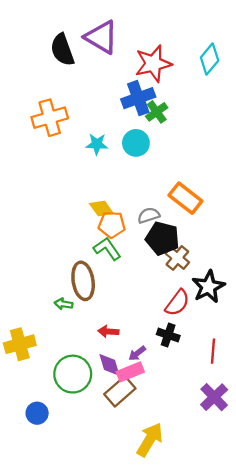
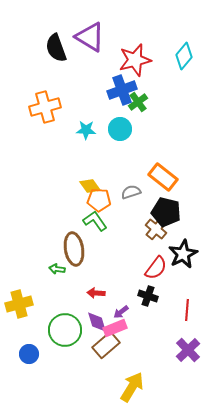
black pentagon: (162, 238) -> (166, 212), moved
blue circle: (37, 413) -> (29, 354), moved

